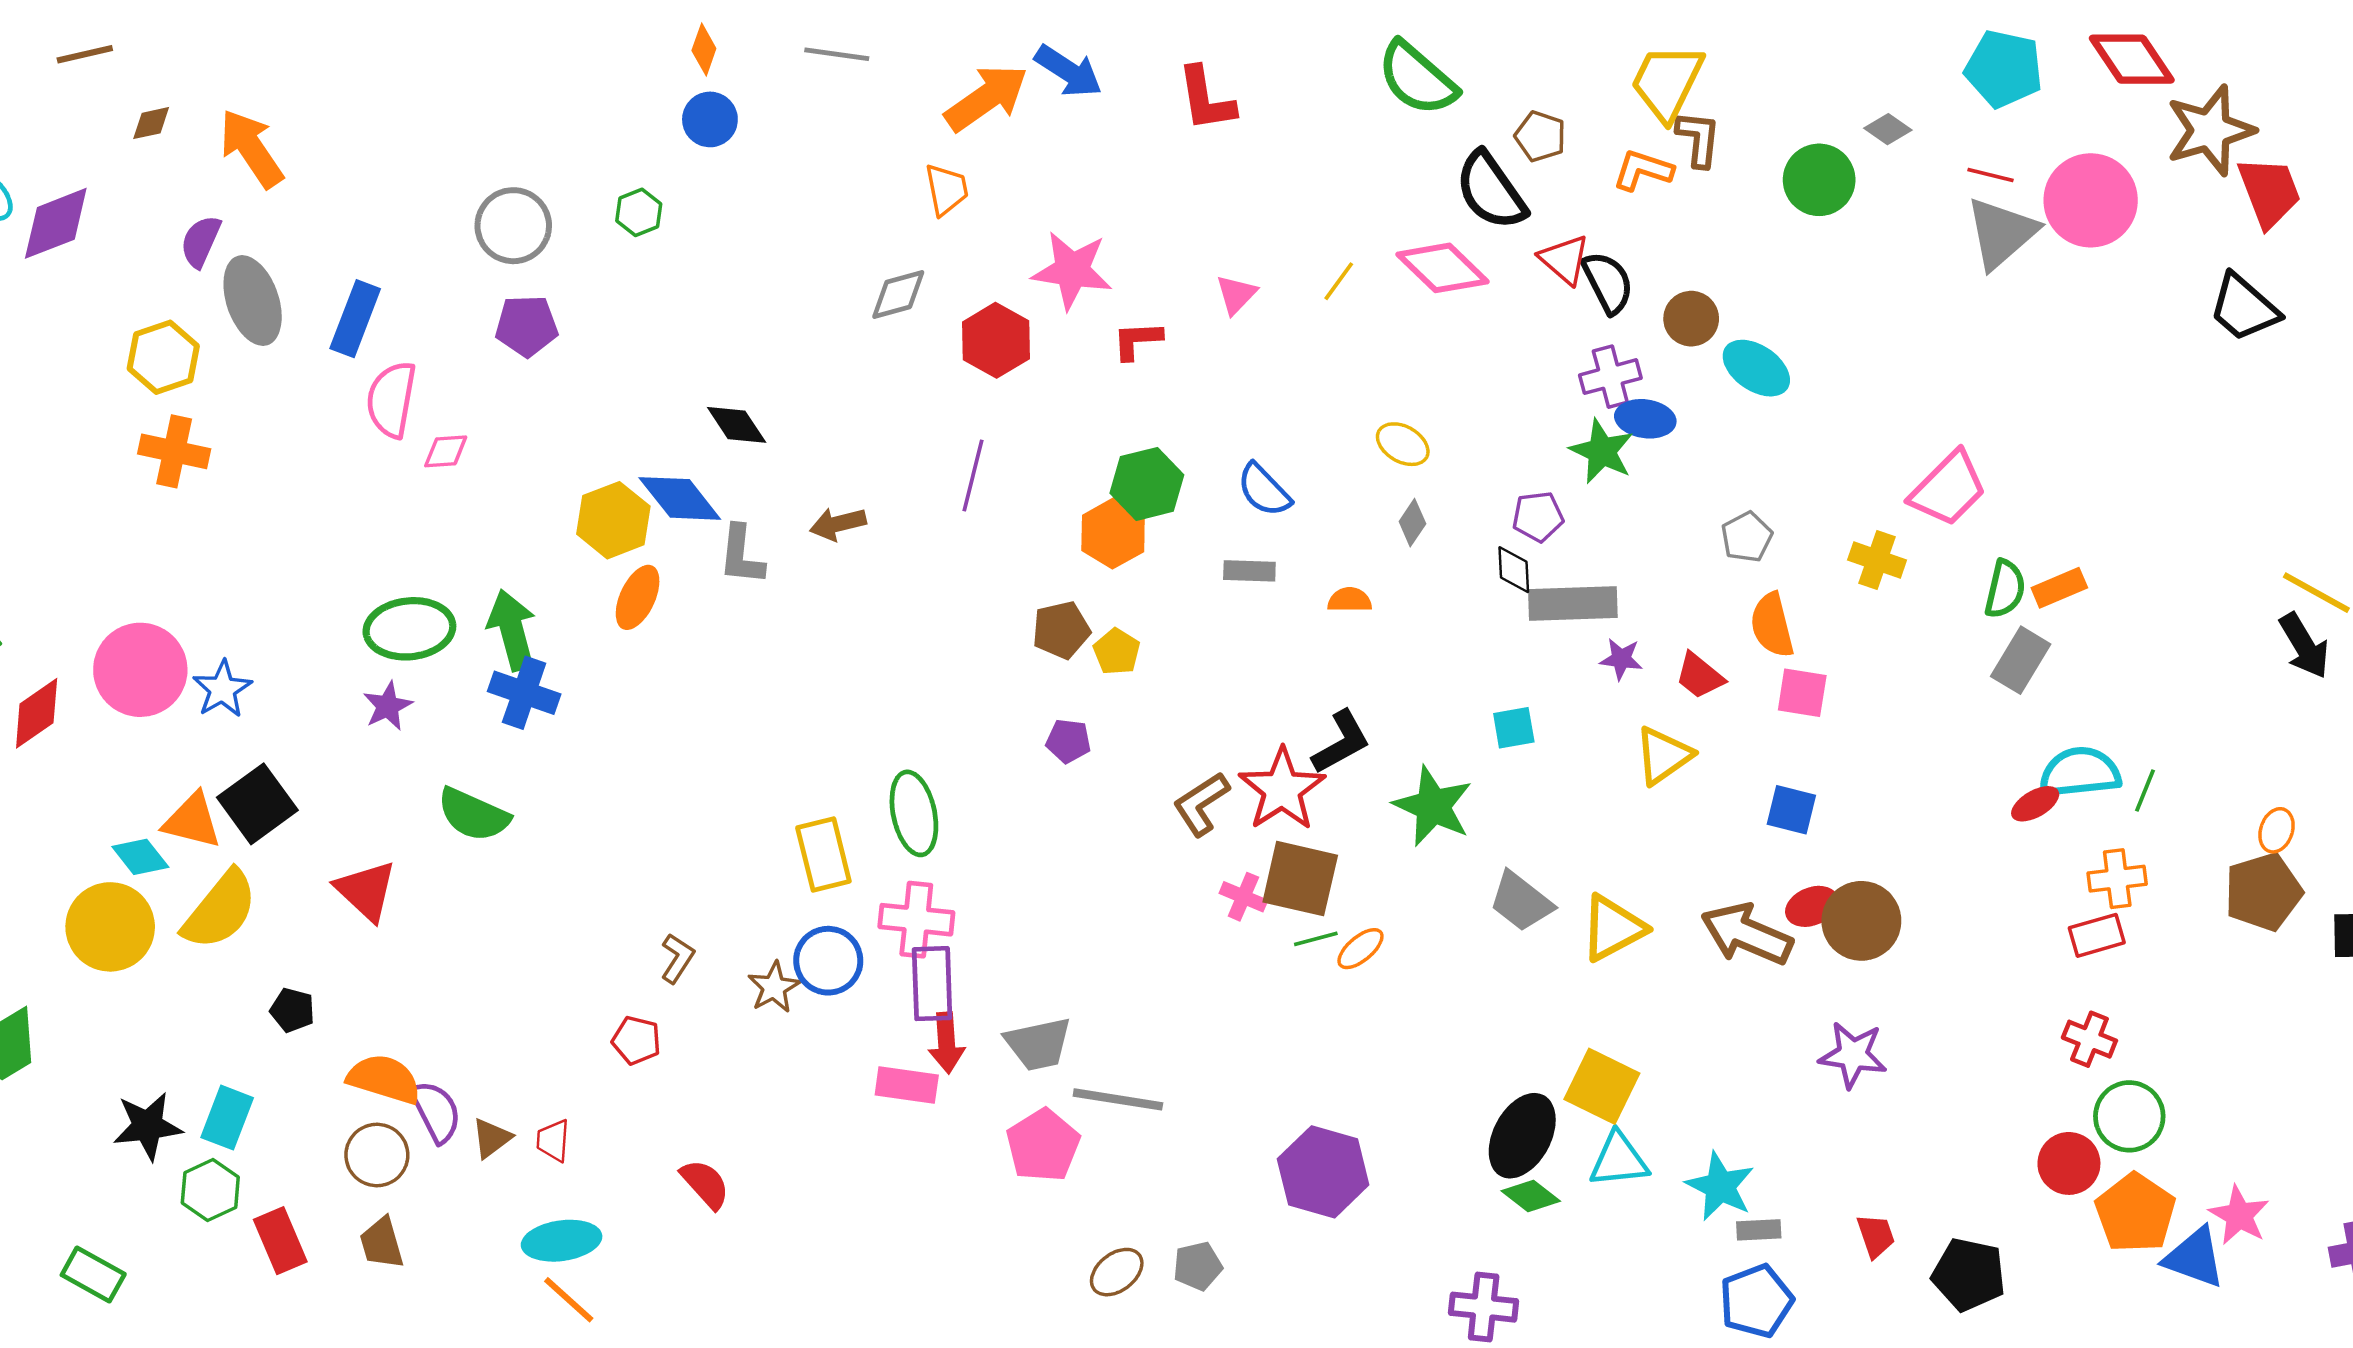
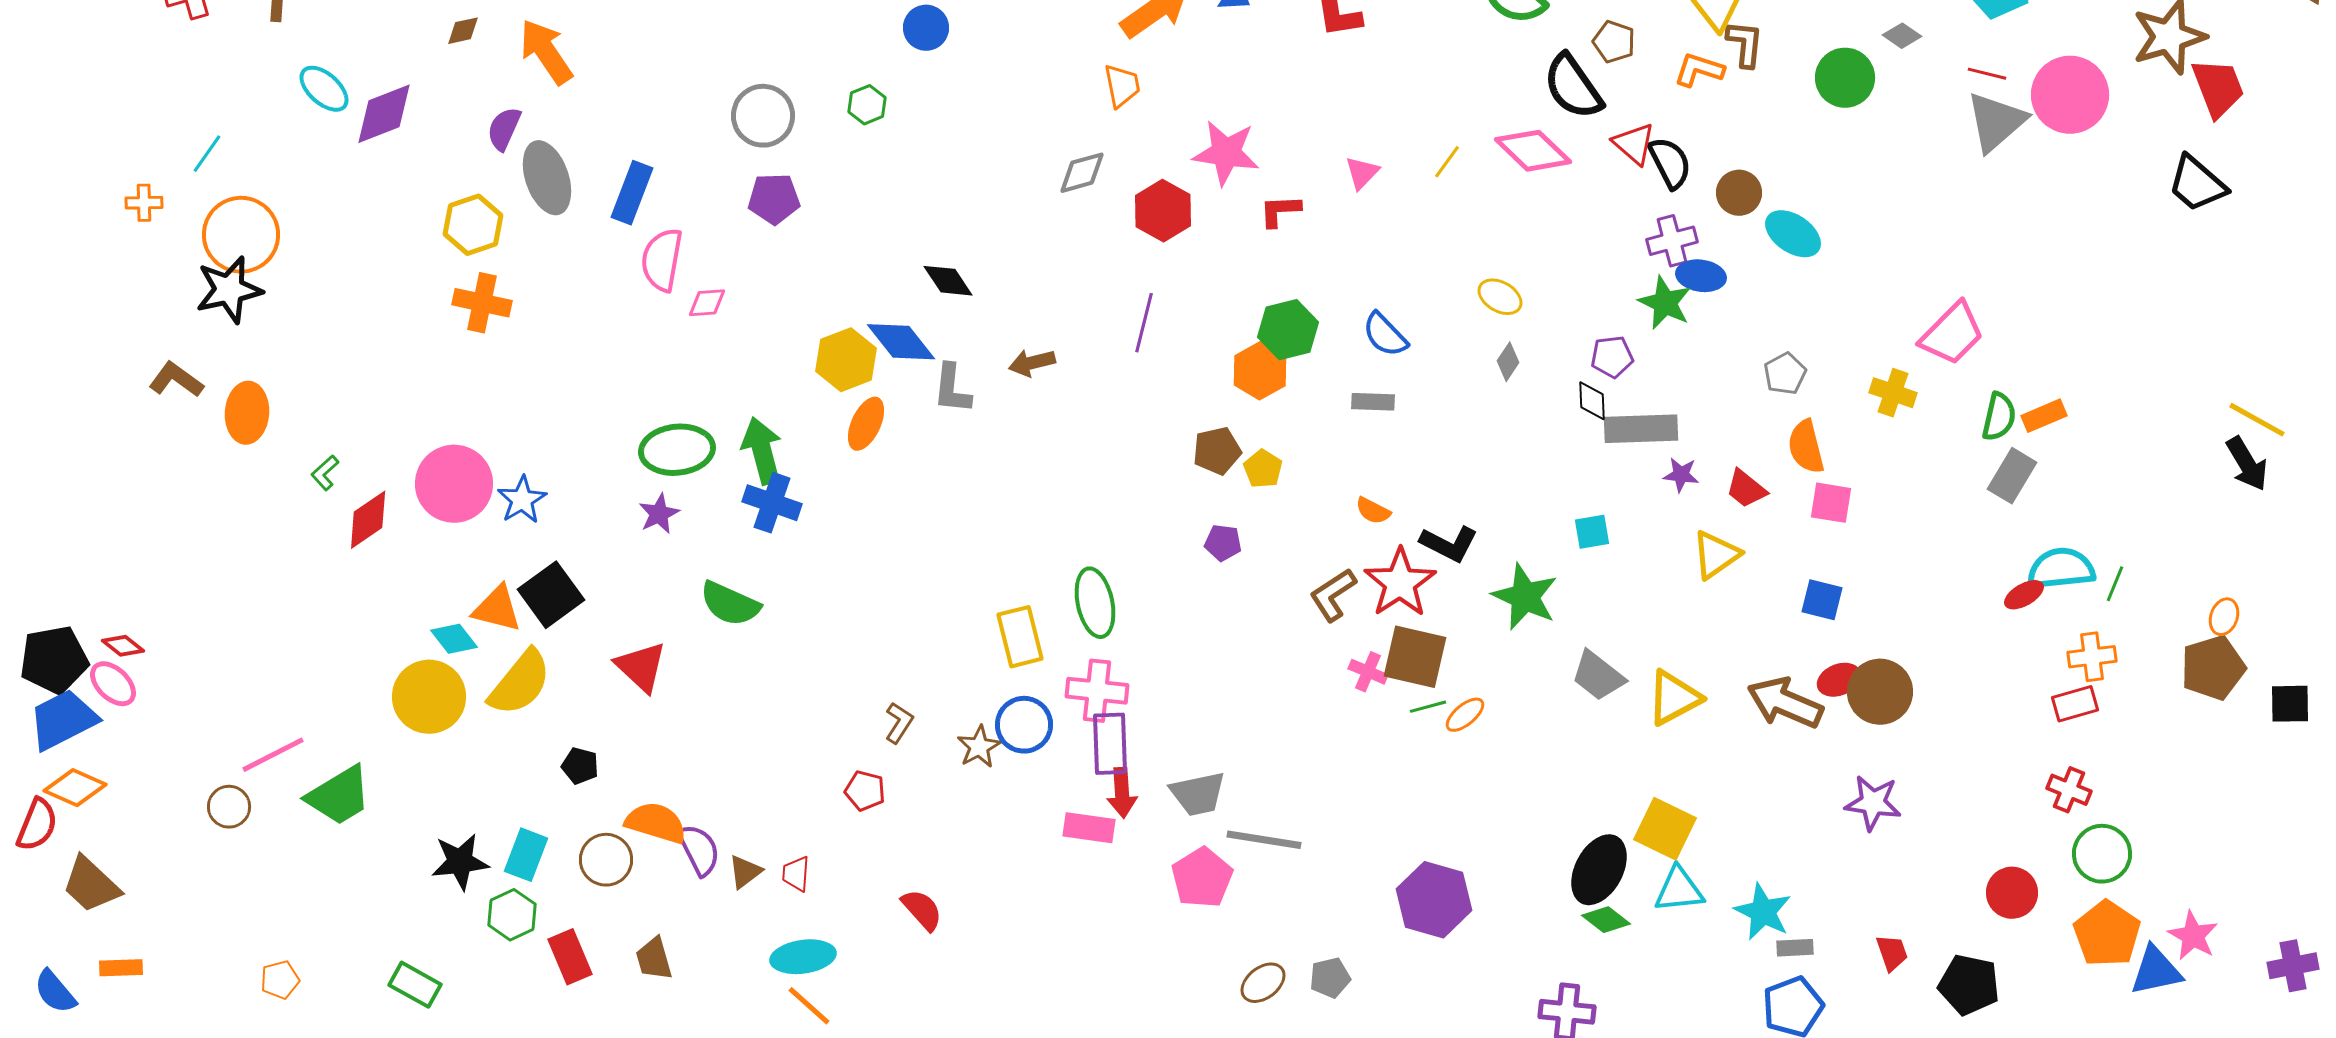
orange semicircle: (1350, 600) -> (1373, 511), moved, turned -153
black L-shape: (1341, 742) -> (1449, 544), turned 56
brown circle: (377, 1155) -> (606, 860), moved
red circle: (2069, 1163) -> (2012, 893), moved
blue triangle: (2194, 1258) -> (2156, 971), turned -32

